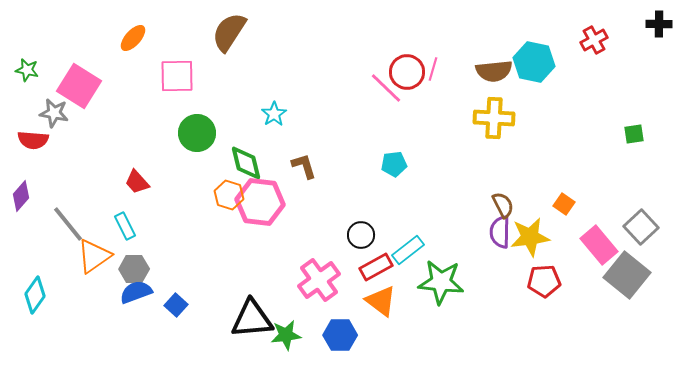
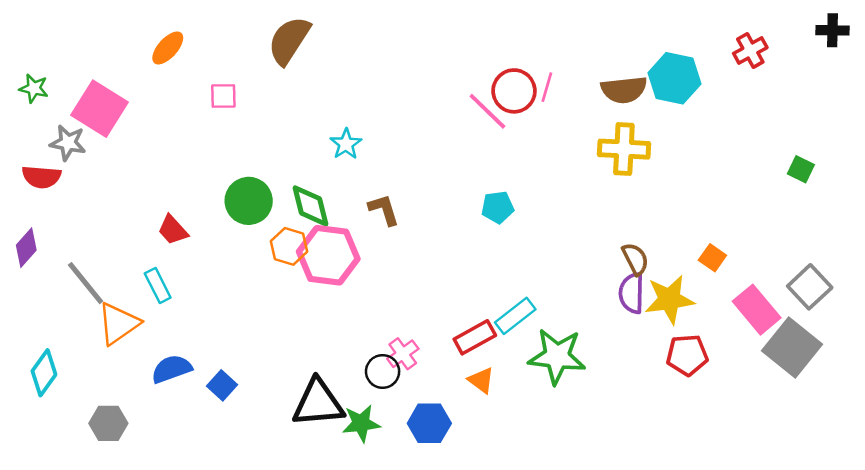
pink square: (177, 76) -> (223, 96), size x0.6
green circle: (197, 133) -> (249, 201), moved
green square: (634, 134) -> (801, 169), turned 35
black circle: (361, 235) -> (383, 371), moved
gray hexagon: (134, 269) -> (108, 423), moved
pink cross: (319, 280) -> (403, 354), size x0.6
orange triangle: (381, 301) -> (481, 380), size x0.7

